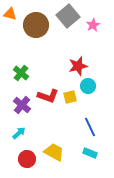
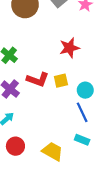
cyan circle: (88, 86) -> (85, 90), moved
yellow trapezoid: (54, 152) -> (52, 151), moved

